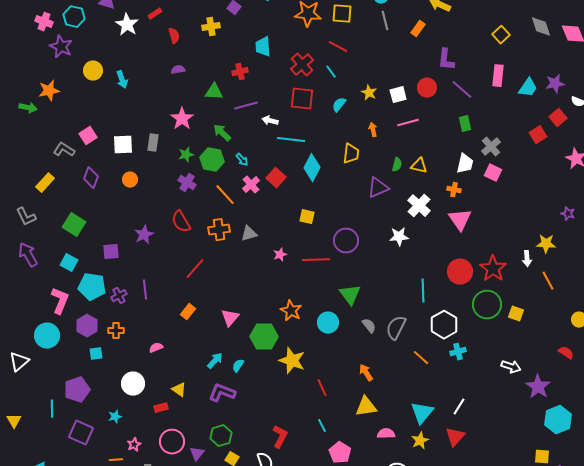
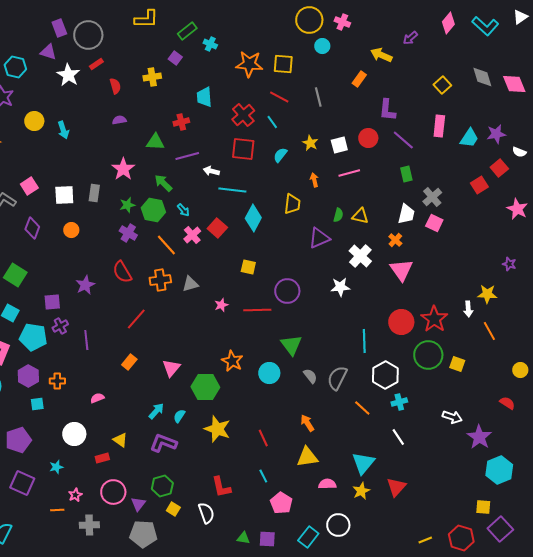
gray line: (385, 21) -> (318, 97), moved
orange cross: (454, 190) -> (395, 240), turned 32
purple cross: (119, 296) -> (60, 326), moved
yellow star: (292, 361) -> (217, 429), moved
white line: (459, 407) -> (398, 437), moved, turned -66
red L-shape: (280, 437) -> (221, 487), turned 140

